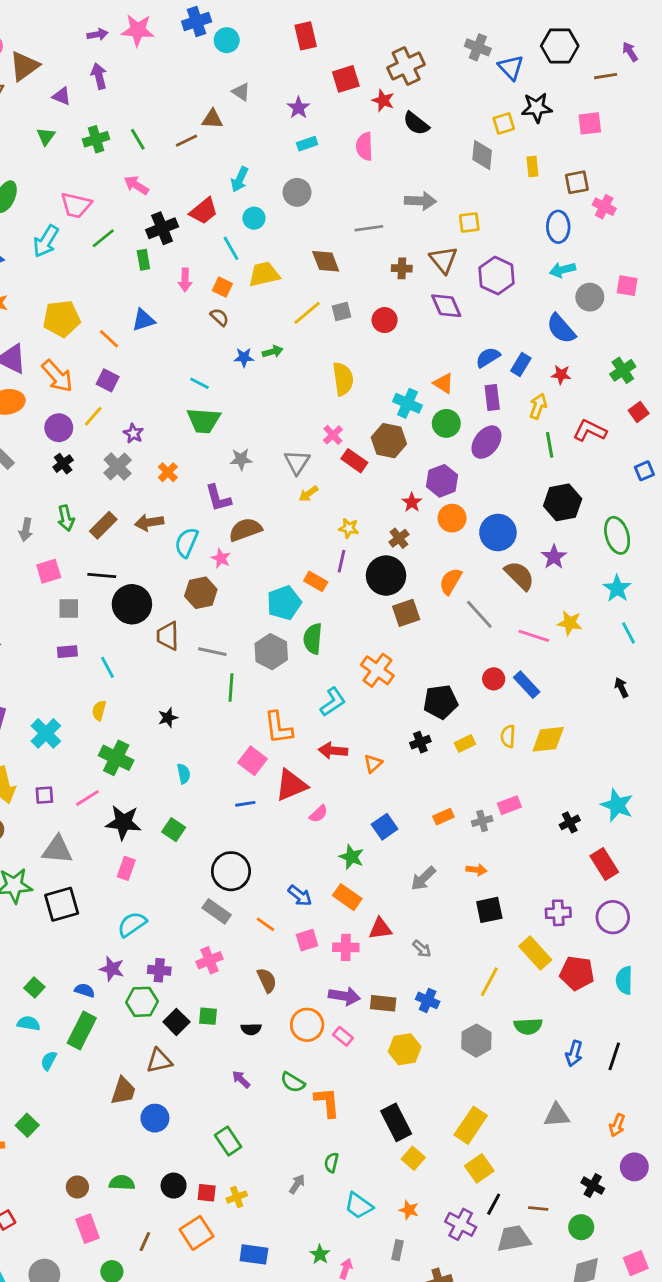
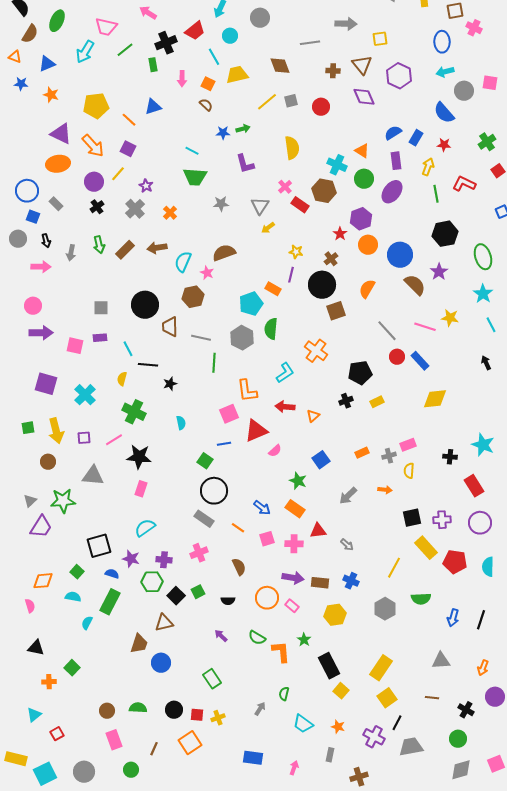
purple L-shape: (218, 498) -> (245, 164), moved
pink square: (49, 571) -> (75, 346), moved, turned 30
black line: (102, 576) -> (148, 365), moved
gray line: (479, 614) -> (387, 331), moved
yellow semicircle: (508, 736) -> (409, 471), moved
pink square: (253, 761) -> (229, 414), turned 30
black cross: (570, 822) -> (450, 457), turned 32
green square: (174, 830) -> (205, 461), moved
black square: (62, 904) -> (99, 546), moved
black square: (489, 910) -> (412, 518), moved
green square: (208, 1016) -> (198, 592), turned -32
brown line: (538, 1209) -> (432, 698), moved
blue rectangle: (254, 1254) -> (253, 758), moved
green star: (320, 1254) -> (304, 640), moved

